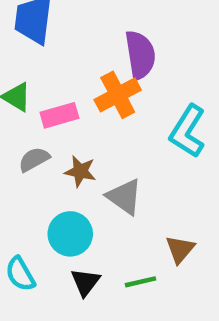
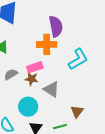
orange cross: (118, 95) -> (47, 44), turned 30
pink rectangle: (59, 115) -> (35, 67), moved
cyan L-shape: (188, 131) -> (78, 59), turned -150

